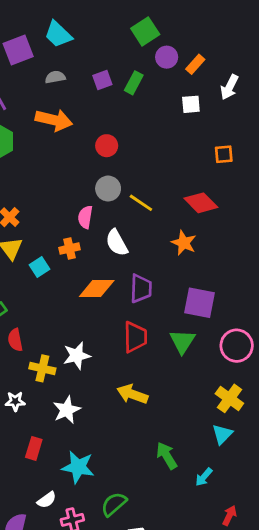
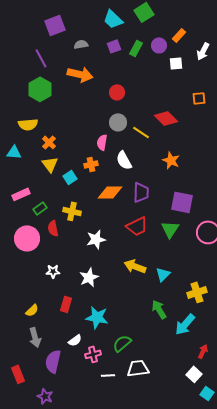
cyan trapezoid: (58, 34) -> (113, 19), moved
purple circle: (167, 57) -> (159, 45), moved
red diamond: (201, 203) -> (166, 118), moved
red trapezoid: (135, 337) -> (137, 226), turned 65
yellow cross: (42, 368) -> (72, 211), moved
yellow cross: (229, 398) -> (197, 292), moved, turned 36
cyan triangle: (222, 434) -> (163, 274), moved
cyan arrow: (204, 477) -> (185, 324), size x1.6

